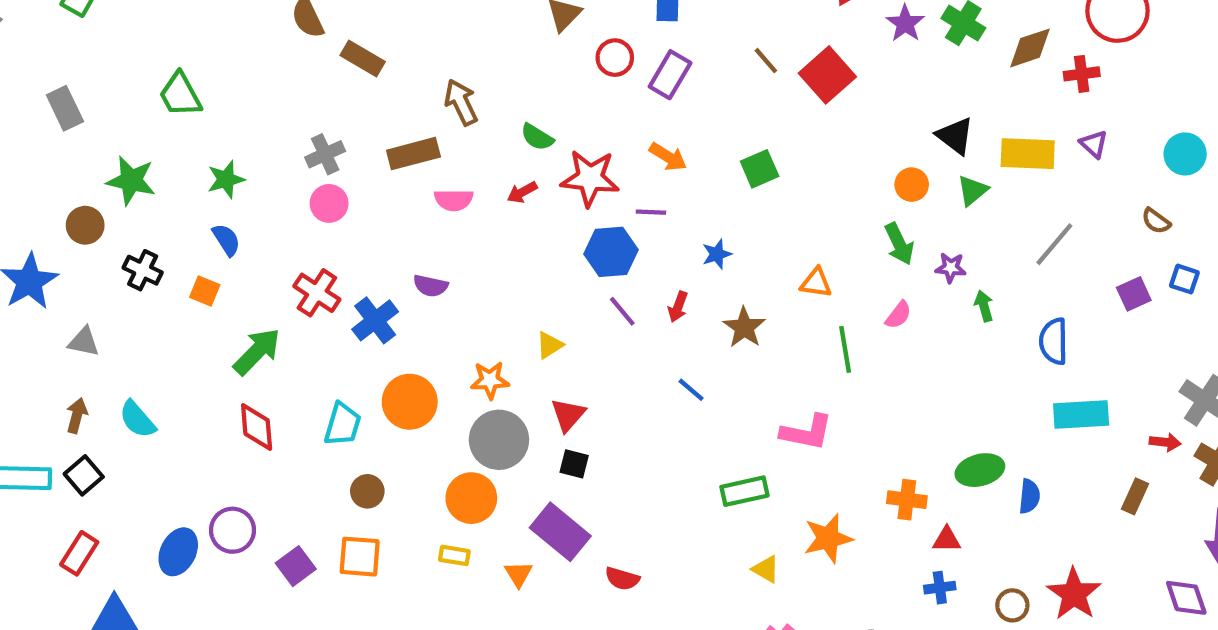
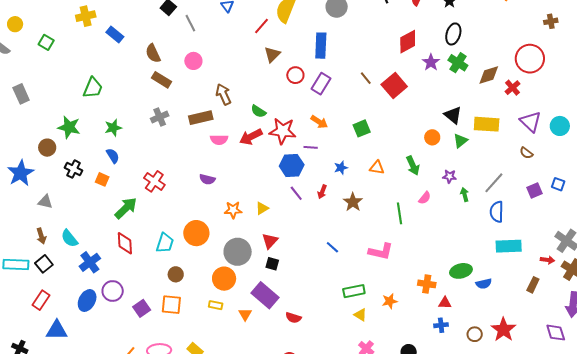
brown rectangle: (363, 58) -> (161, 80), moved
red cross: (1082, 74) -> (513, 88), turned -35
green trapezoid: (180, 95) -> (93, 88), turned -130
gray rectangle: (65, 108) -> (21, 94), moved
purple triangle: (1094, 144) -> (531, 122), moved, size x1.6
red arrow: (522, 192) -> (251, 137), size x1.6
pink circle: (329, 203) -> (193, 61), moved
brown semicircle: (1156, 221) -> (526, 153), moved
green arrow: (899, 244) -> (413, 166), moved
gray line: (1054, 244) -> (494, 183), moved
orange triangle: (816, 283) -> (377, 168), moved
blue cross: (375, 320) -> (90, 262), moved
orange star: (490, 380) -> (233, 210), moved
blue line: (691, 390) -> (332, 247), moved
brown arrow: (77, 416) -> (41, 236), turned 147
green rectangle: (744, 491) -> (354, 291), moved
blue semicircle: (1029, 496) -> (484, 284), turned 70
orange star: (828, 538) -> (390, 301), size x0.7

